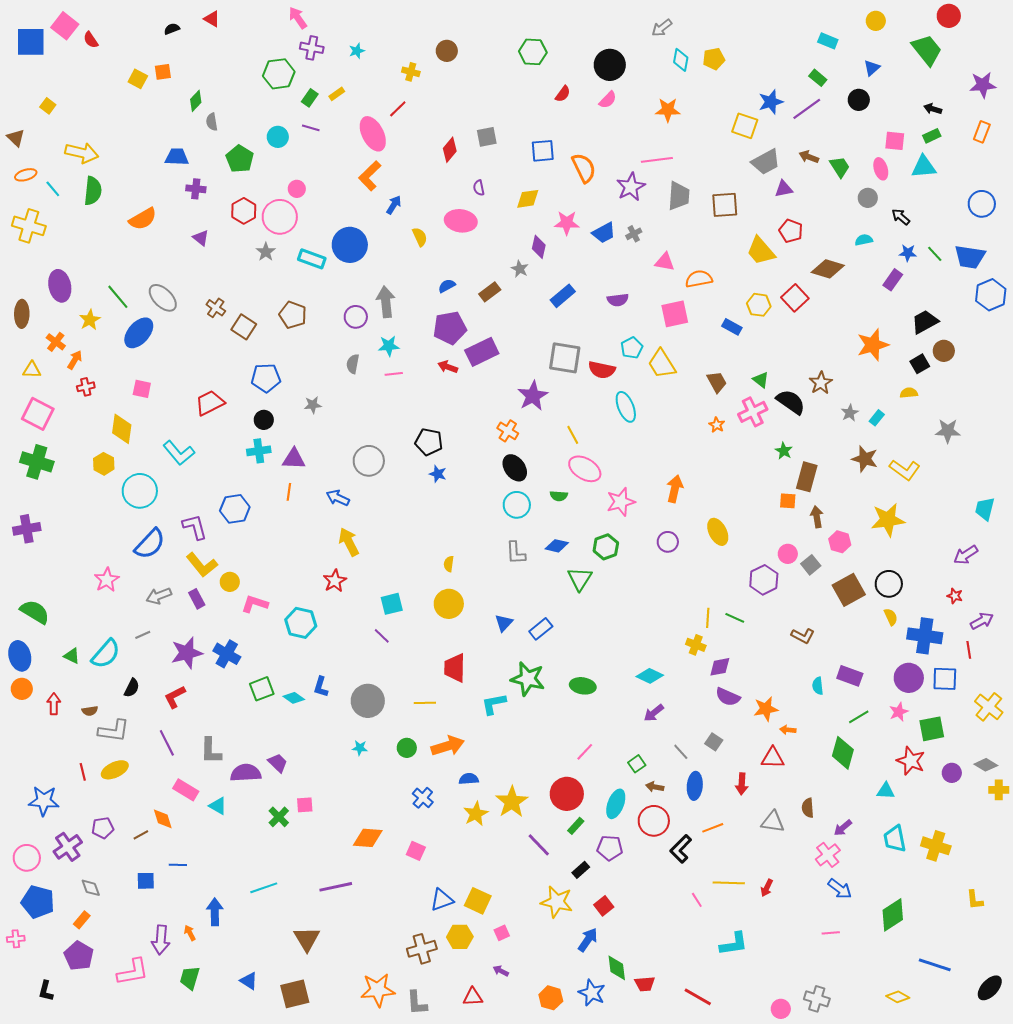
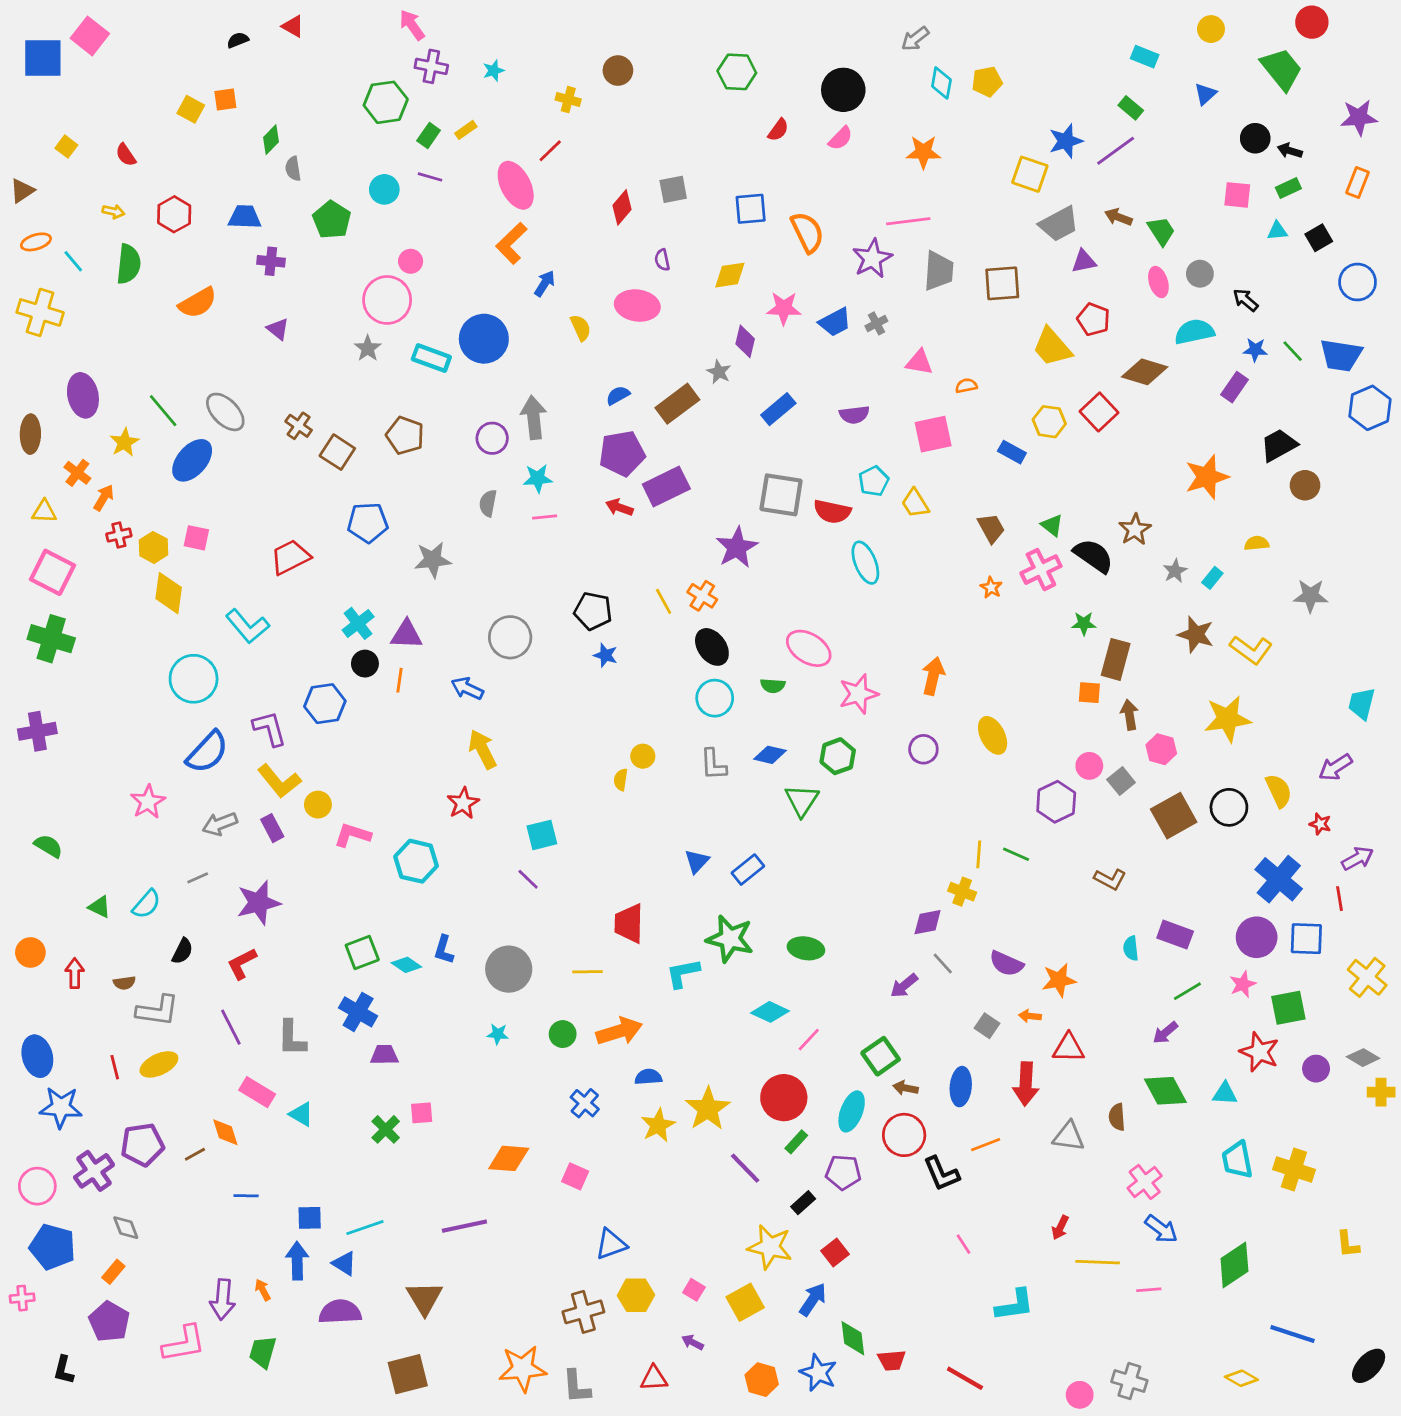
red semicircle: (91, 40) -> (126, 155), moved
black circle: (859, 100) -> (1255, 138), moved
brown triangle: (16, 138) -> (22, 191), turned 42
yellow arrow: (82, 153) -> (113, 212), size x0.5
cyan triangle: (924, 167) -> (1277, 231), size x0.6
pink ellipse: (881, 169) -> (1158, 282), moved
red hexagon: (244, 211) -> (174, 214), moved
cyan semicircle: (864, 240) -> (1194, 332), size x1.6
orange semicircle: (699, 279) -> (966, 386), size x0.6
brown rectangle: (490, 292) -> (677, 404), size x1.4
yellow trapezoid: (662, 364) -> (915, 503), size x0.7
black square: (920, 364) -> (1319, 238), moved
gray star: (313, 405) -> (433, 560), size x1.5
black circle: (264, 420) -> (365, 664), moved
yellow line: (573, 435) -> (664, 601), moved
cyan cross: (259, 451) -> (358, 623), turned -30
green star: (784, 451) -> (1084, 623), turned -30
yellow hexagon: (104, 464) -> (153, 547), moved
yellow circle: (449, 604) -> (643, 756), moved, size x0.6
green semicircle: (35, 612) -> (48, 846), size x0.7
yellow semicircle: (891, 617) -> (1279, 791), moved, size x1.4
blue cross: (925, 636) -> (1279, 879), turned 32
cyan semicircle: (106, 654) -> (147, 904), size x0.7
blue cross: (227, 654) -> (358, 1012), moved
blue ellipse: (20, 656) -> (37, 1056), moved
purple diamond: (720, 667) -> (928, 922), moved
cyan diamond: (650, 676) -> (770, 1012), moved
orange arrow: (788, 730) -> (1030, 1016), moved
gray line: (681, 752) -> (943, 964), moved
green diamond: (843, 753) -> (1165, 1091), moved, turned -44
purple trapezoid: (278, 763) -> (384, 1055), turned -45
green square: (637, 764) -> (881, 1056), size x1.5
purple semicircle: (246, 773) -> (340, 1312), moved
red arrow: (742, 784) -> (1026, 1084), size x1.4
purple pentagon: (103, 828) -> (142, 1145), size x1.4
purple arrow: (843, 828) -> (1165, 1033), moved
black L-shape: (681, 849) -> (941, 1174), turned -68
blue square: (146, 881) -> (310, 1218), moved
yellow line: (729, 883) -> (1098, 1262), moved
yellow square: (478, 901) -> (745, 1302), moved, turned 36
pink square: (502, 933) -> (694, 1290), turned -35
blue triangle: (249, 981) -> (344, 1264), moved

